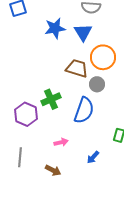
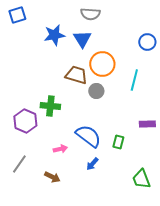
green cross: (51, 99) -> (50, 106), turned 30
blue semicircle: (84, 110) -> (88, 136), moved, turned -72
gray line: (20, 157) -> (19, 164), turned 30

